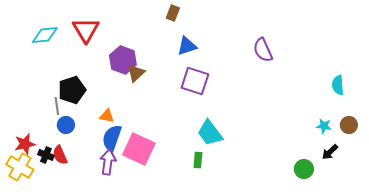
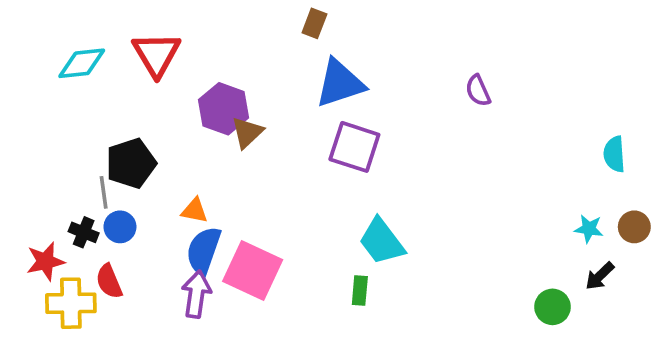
blue triangle: (187, 46) -> (340, 83), size x1.4
purple semicircle: (263, 50) -> (478, 91), size x0.7
black cross: (46, 155) -> (84, 232), moved
yellow cross: (20, 167) -> (71, 303), moved, turned -32

